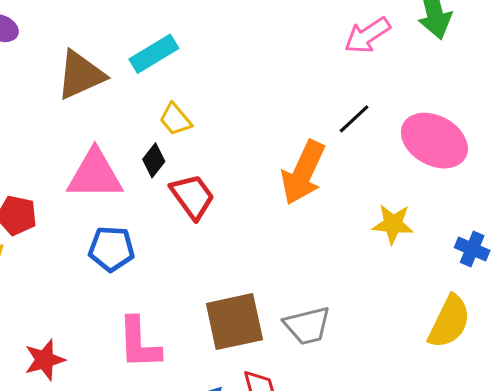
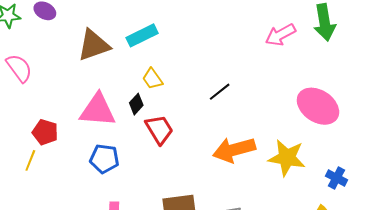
black line: (354, 119) -> (220, 92), moved
orange arrow: (303, 173) -> (234, 150), moved, turned 45
yellow star: (393, 224) -> (287, 158), size x1.4

